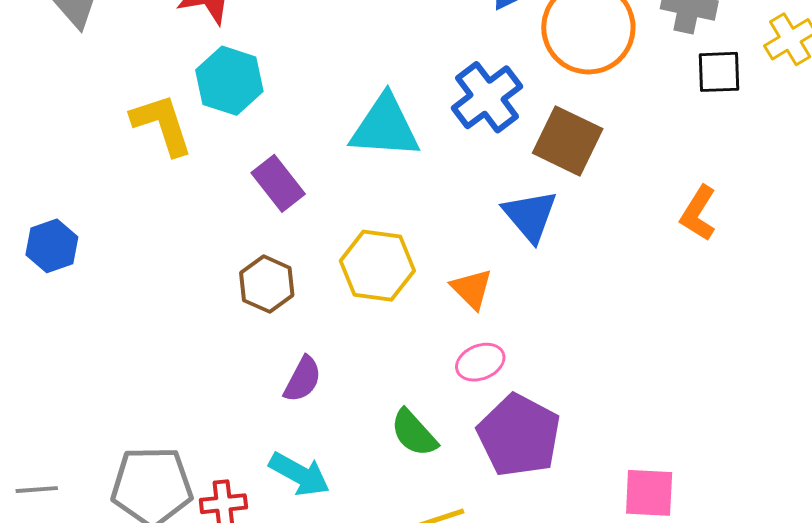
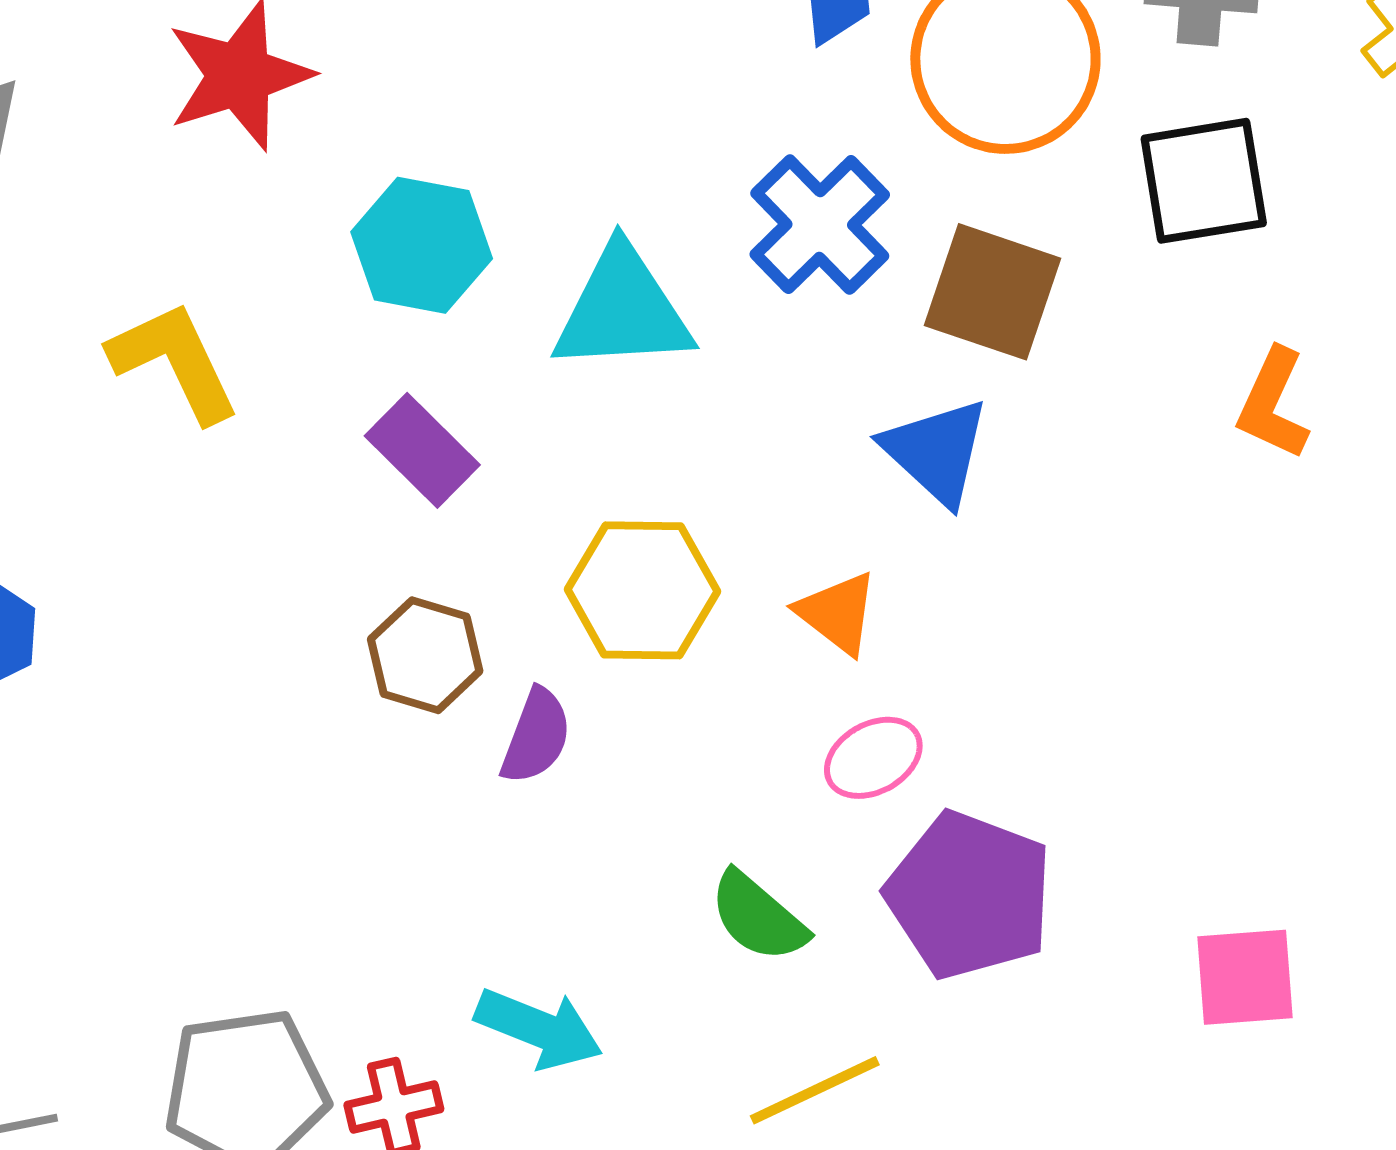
black square: (719, 72) -> (1204, 181), moved, size x1.4
cyan hexagon: (229, 81) -> (422, 245), moved
purple semicircle: (303, 379) -> (536, 736), moved

